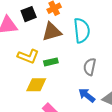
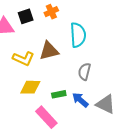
brown triangle: (52, 32) -> (49, 51), moved
green rectangle: (51, 62) -> (59, 94), moved

